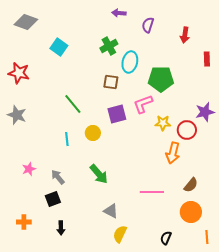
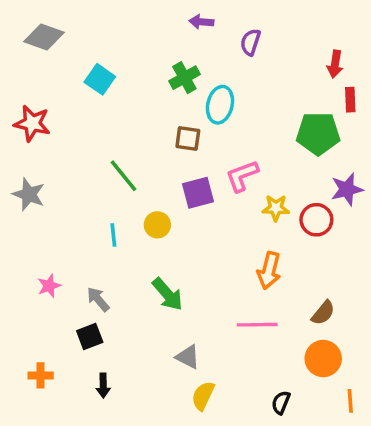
red arrow: (185, 35) -> (335, 64), moved
green pentagon: (161, 79) -> (318, 133), moved
orange arrow: (173, 153) -> (269, 271), moved

